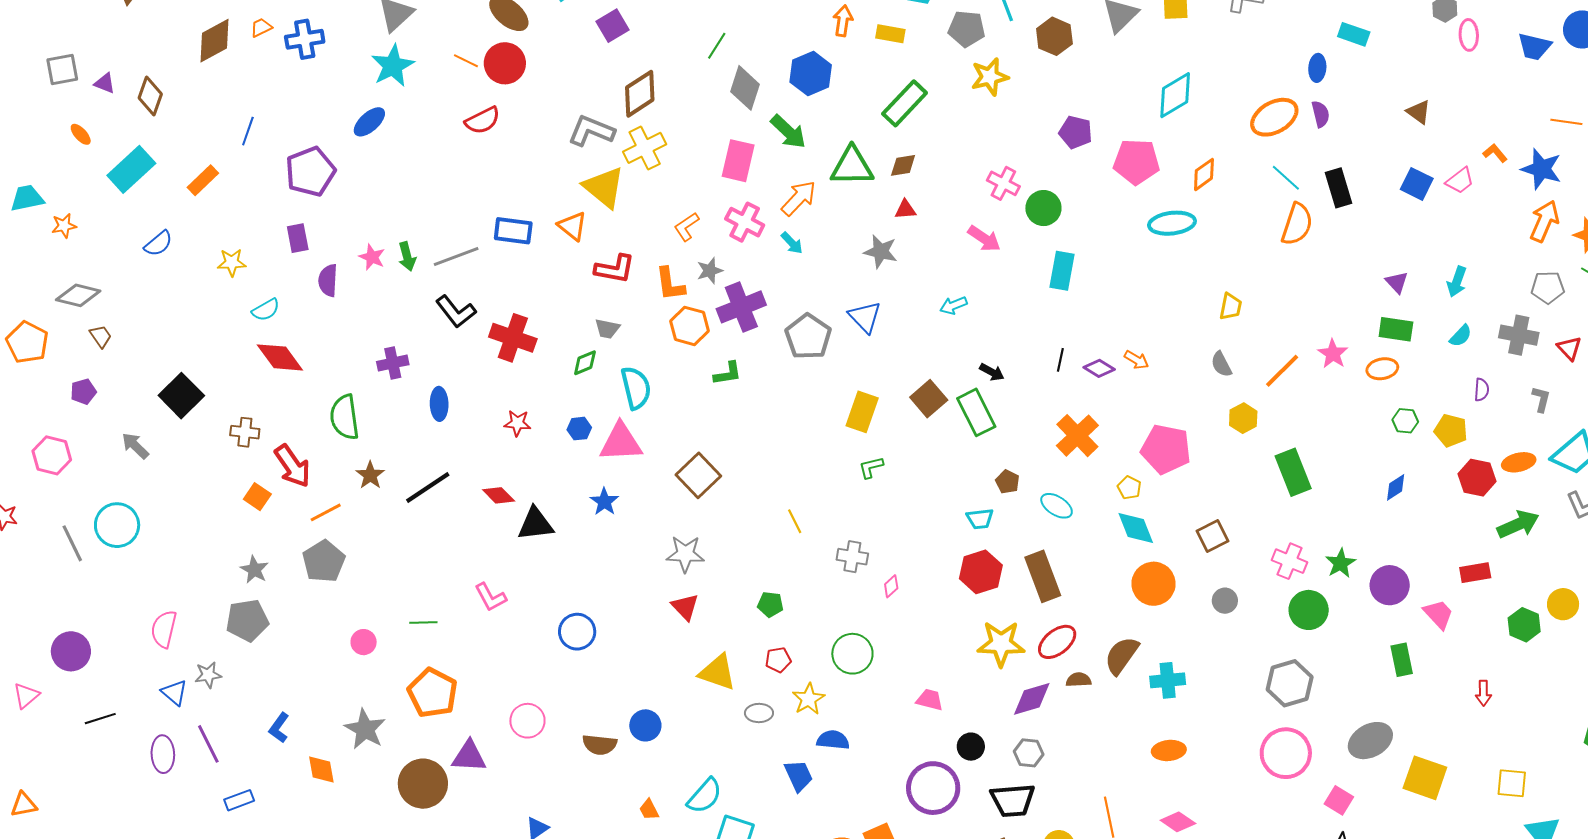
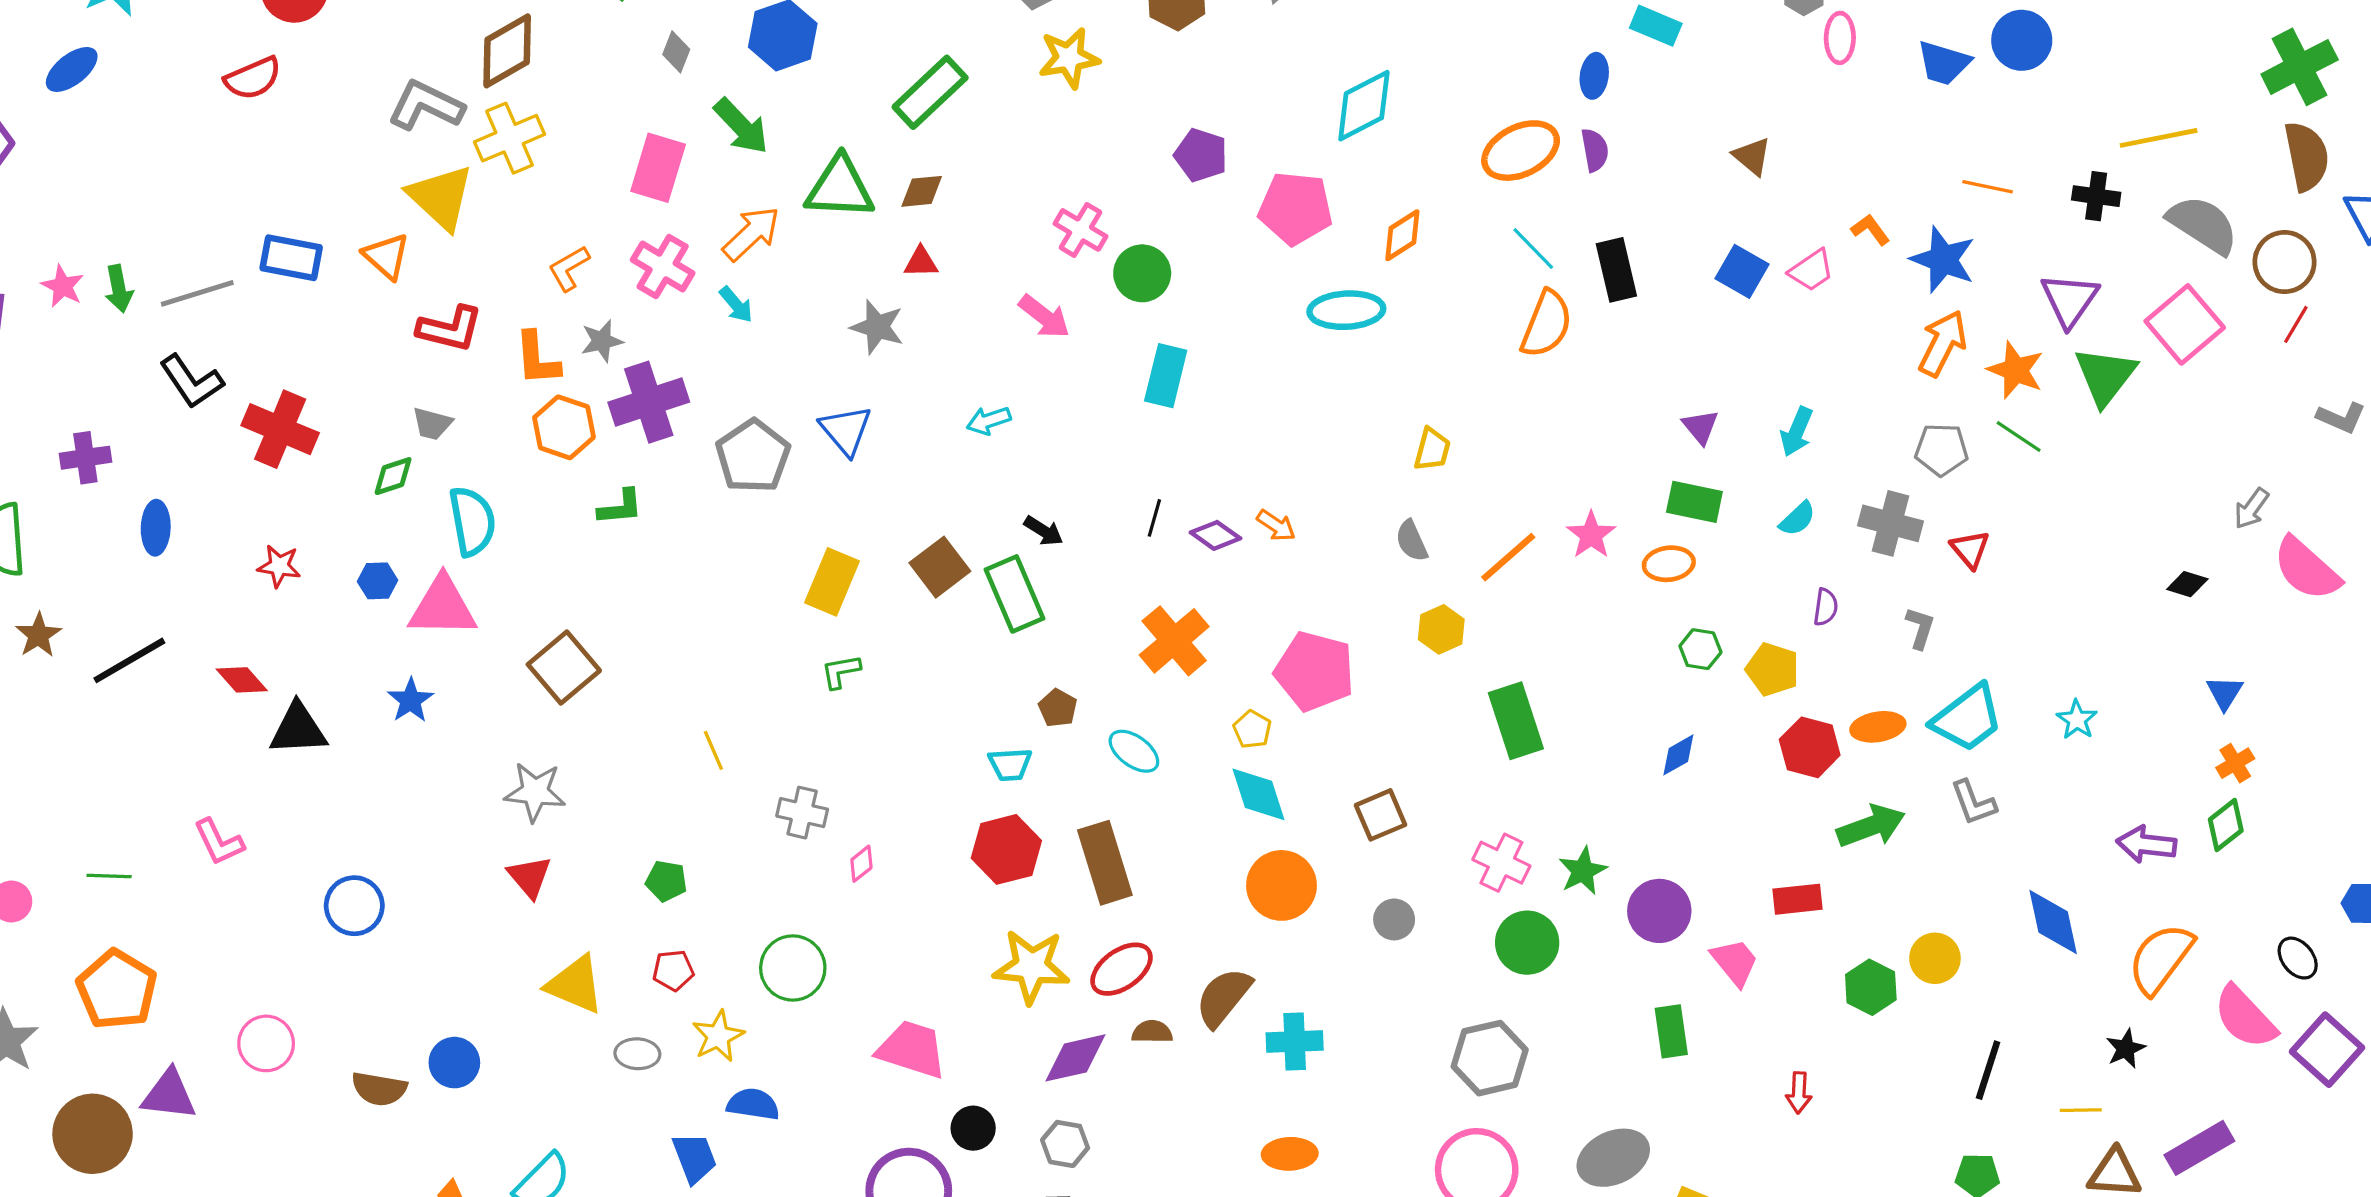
gray diamond: (745, 88) -> (676, 52), size x0.6
pink trapezoid: (930, 700) -> (912, 1049), size x1.6

